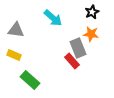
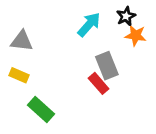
cyan arrow: (53, 18) -> (89, 24), moved, turned -90
orange star: (91, 34) -> (136, 35), moved

